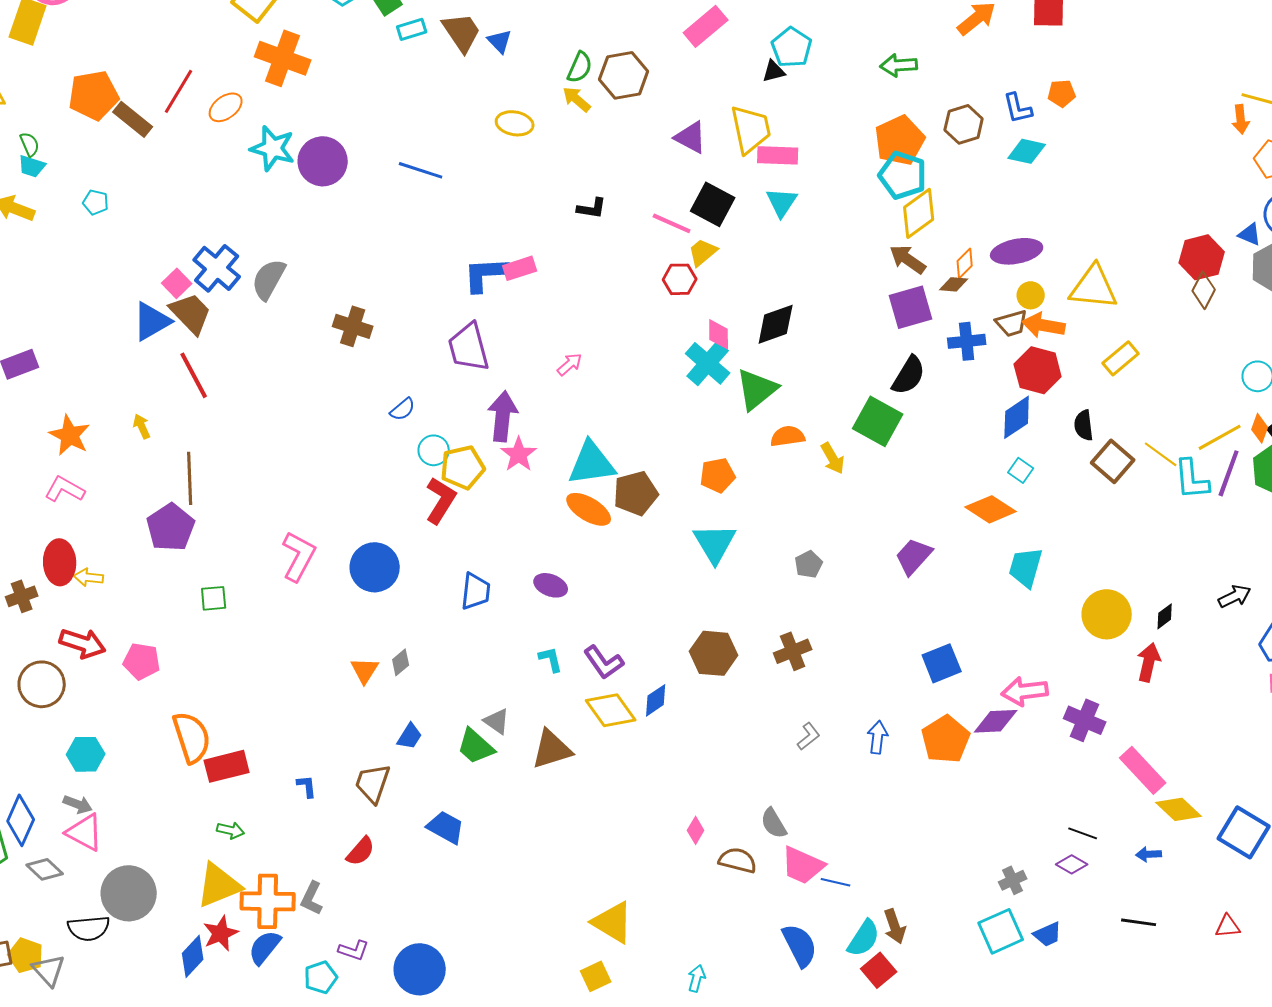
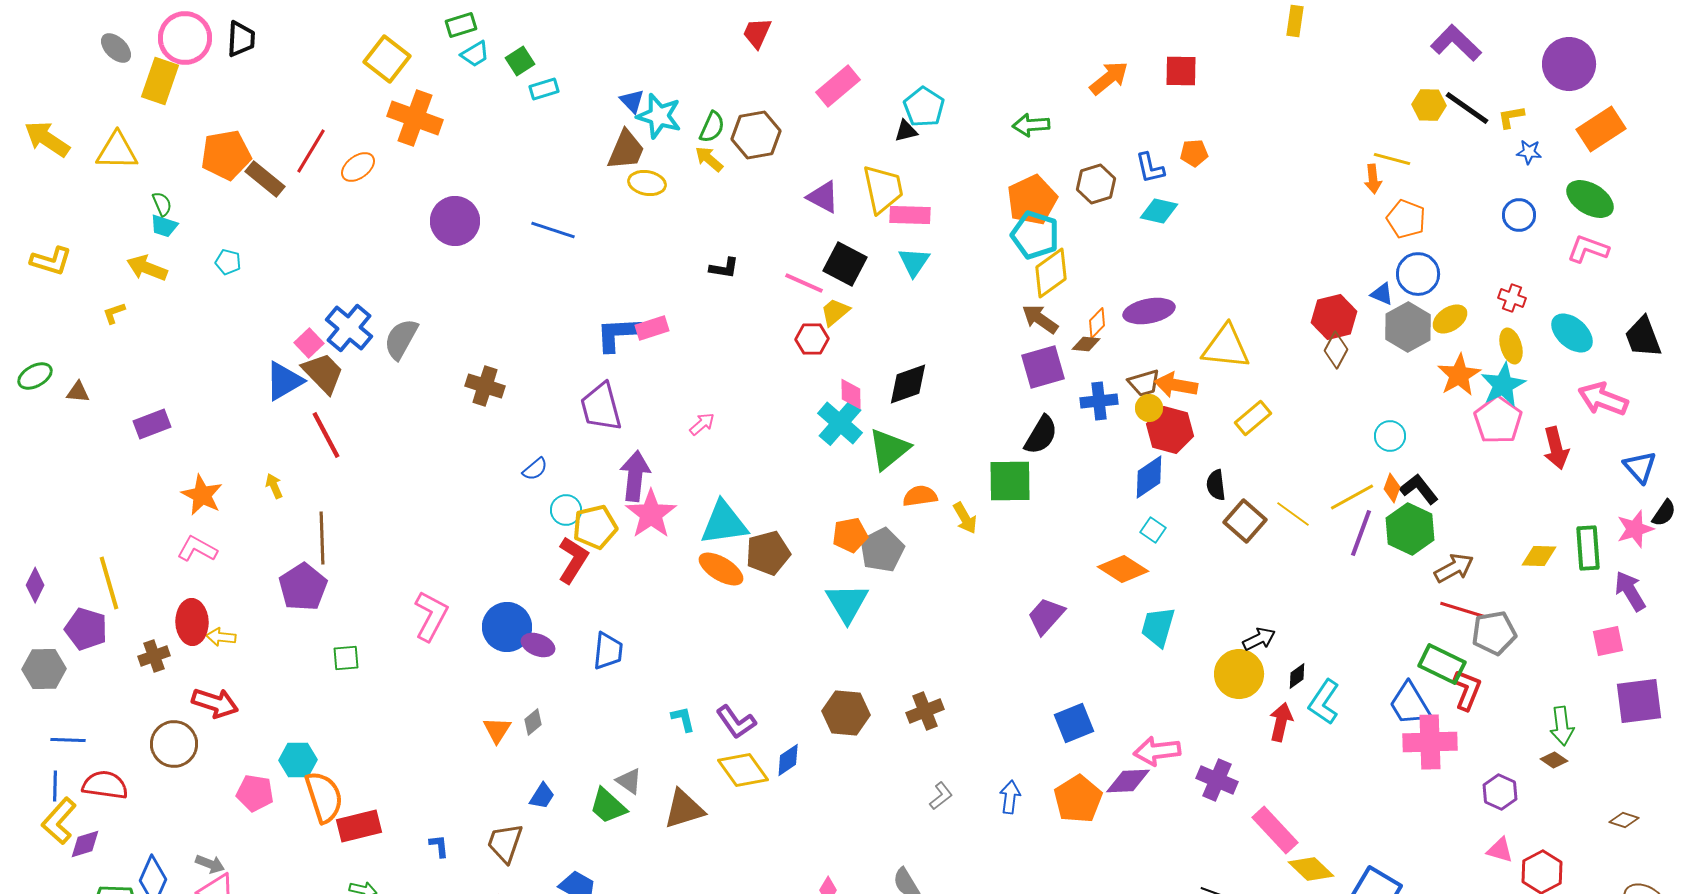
brown trapezoid: (462, 32) -> (626, 150), moved, turned 57
cyan star: (273, 148) -> (659, 116), moved
yellow circle: (1031, 295) -> (1149, 408), moved
green square: (878, 421) -> (1010, 481), turned -30
pink star: (519, 454) -> (651, 514), size x1.4
cyan L-shape: (1192, 479) -> (1324, 702), moved, turned 39
gray pentagon: (809, 564) -> (882, 550), moved, size x1.6
purple ellipse: (551, 585) -> (538, 645), moved
black arrow: (1235, 596) -> (1259, 639), moved
pink pentagon: (142, 661) -> (255, 793), moved
cyan hexagon: (86, 754) -> (298, 760), moved

